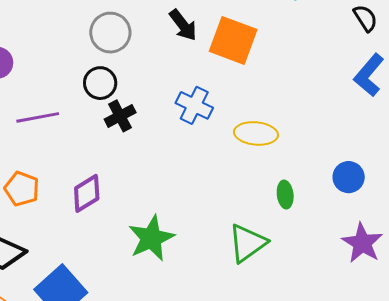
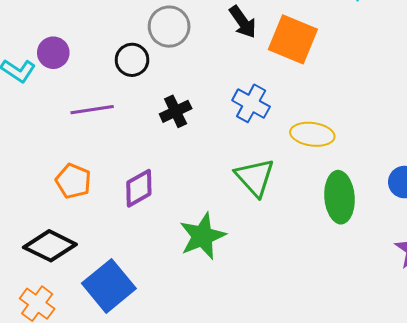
black circle: (100, 83) -> (132, 60), moved
green ellipse: (285, 195) -> (340, 197), size x1.8
green triangle: (247, 243) -> (255, 177), moved, turned -39

